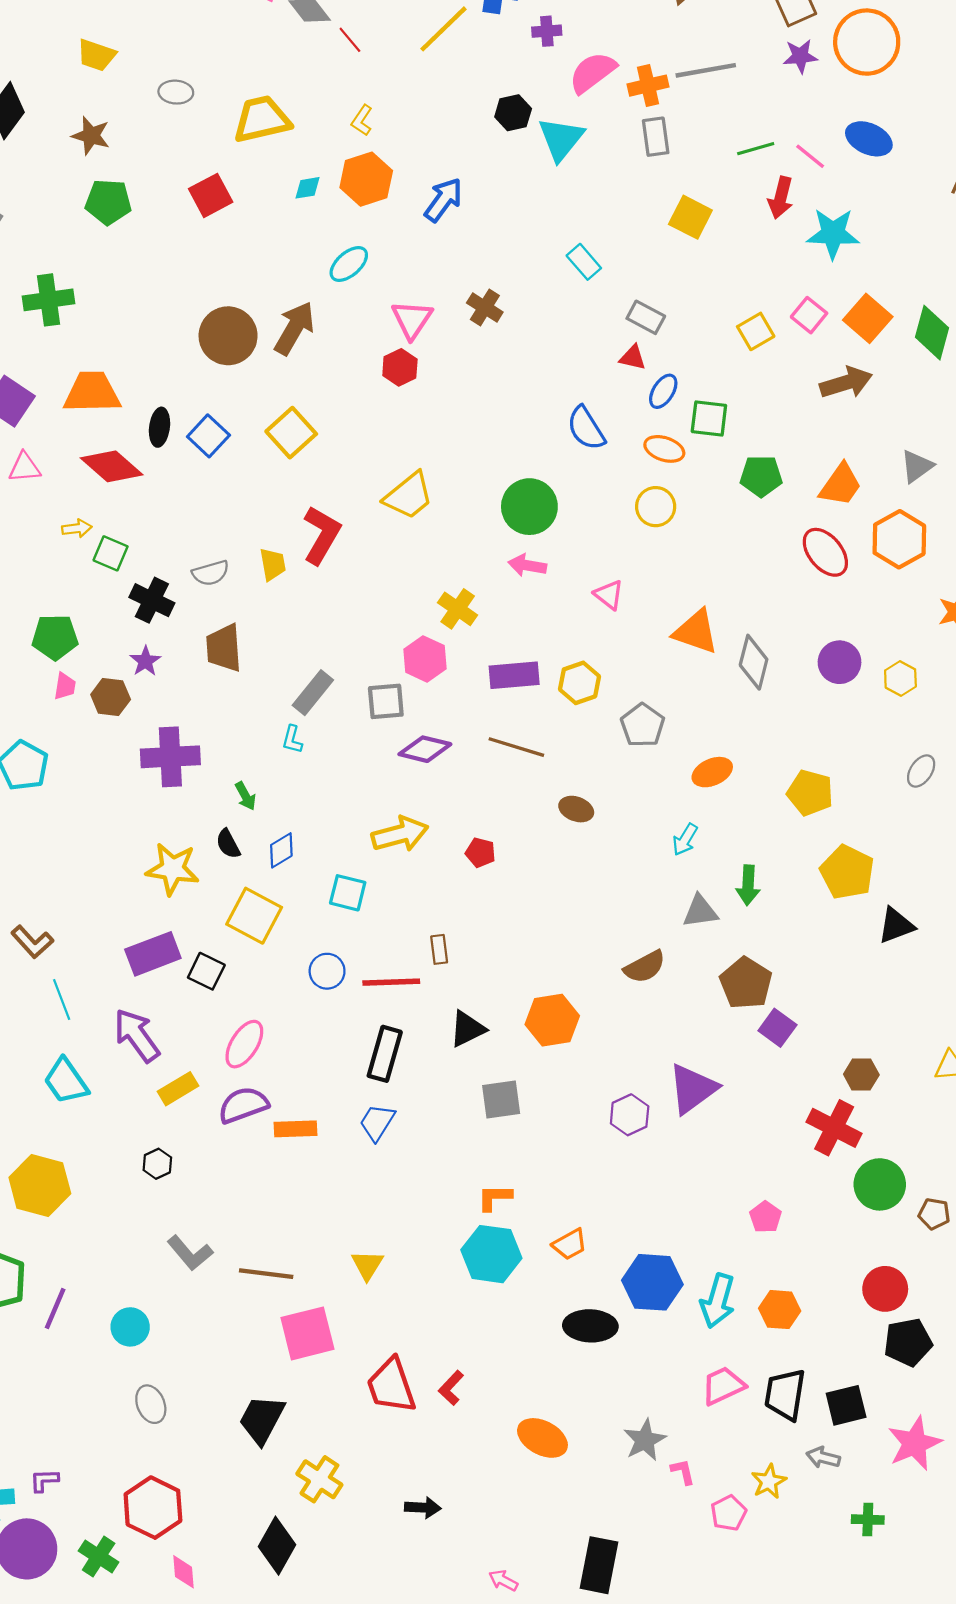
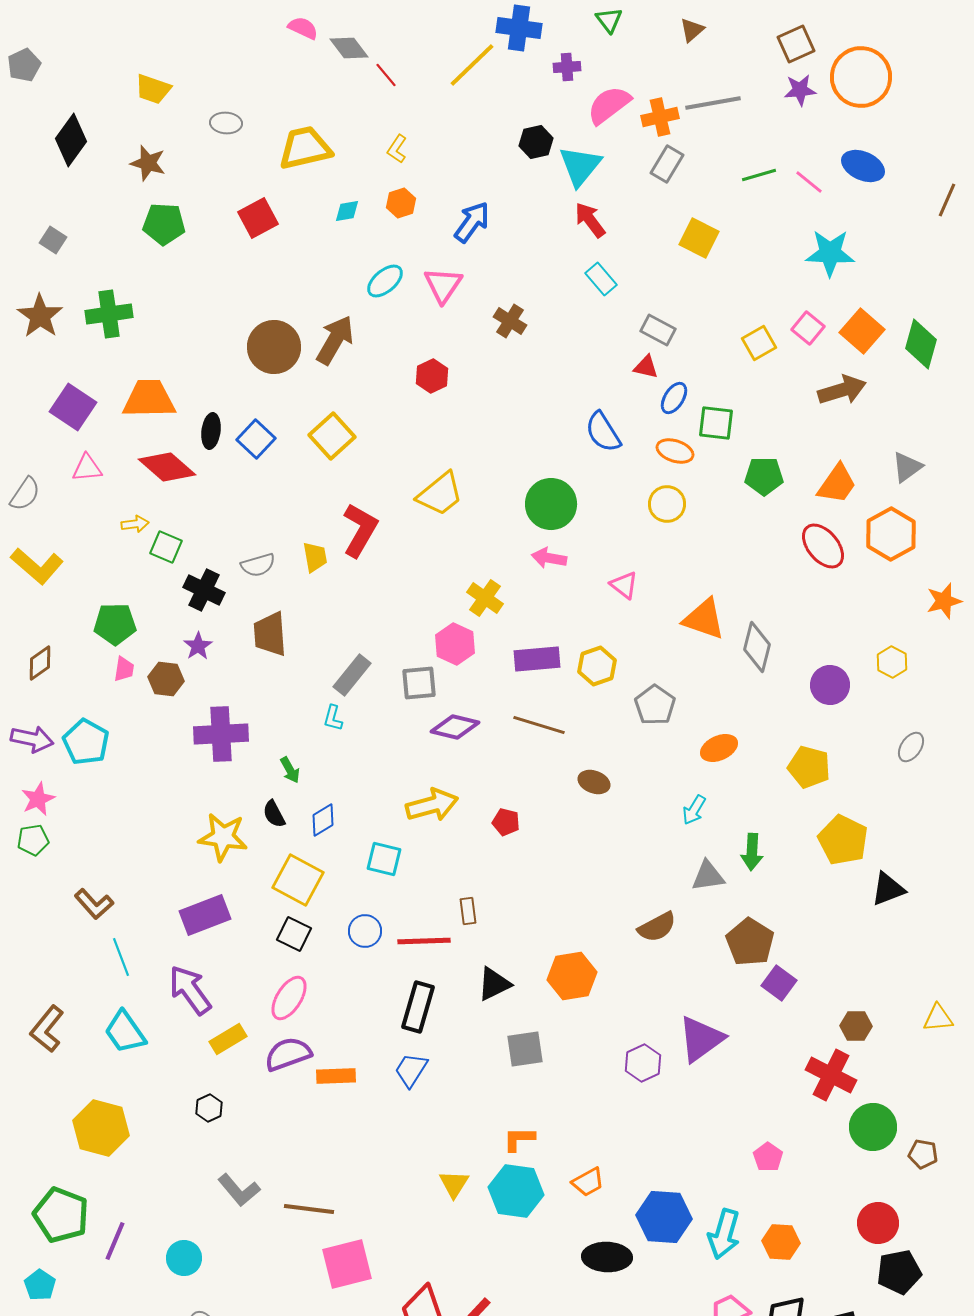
gray rectangle: (656, 137) -> (667, 164), turned 39
orange hexagon: (366, 179) -> (401, 203), size x0.6
red arrow: (781, 198) -> (590, 220), moved, turned 129
pink triangle: (412, 319) -> (443, 285), moved
purple circle: (839, 662) -> (830, 685), moved
black square: (206, 971) -> (294, 934), moved
yellow triangle: (367, 1265) -> (454, 1184), moved

